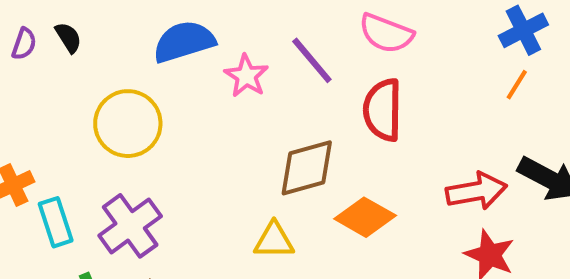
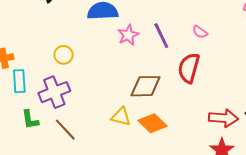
pink semicircle: (386, 33) -> (200, 32), size x0.6
yellow circle: (128, 124) -> (64, 55), moved, size x0.6
orange diamond: (365, 217) -> (152, 123), moved

